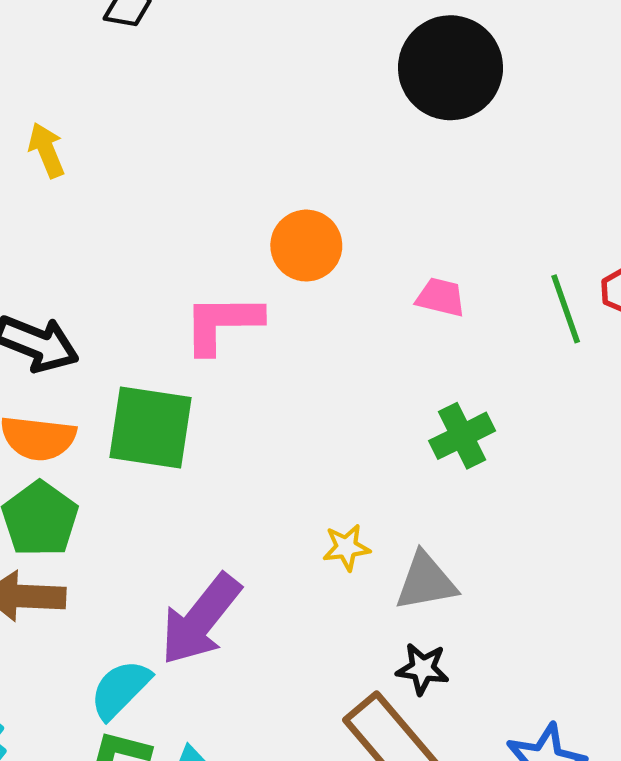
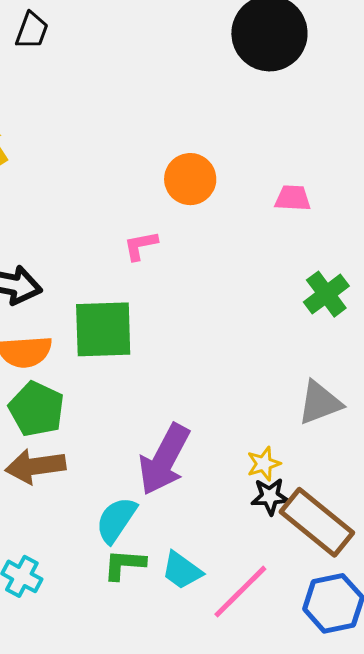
pink L-shape: (222, 323) -> (141, 246), size x0.6
yellow star: (346, 547) -> (264, 464), moved
black star: (423, 669) -> (270, 496), moved

